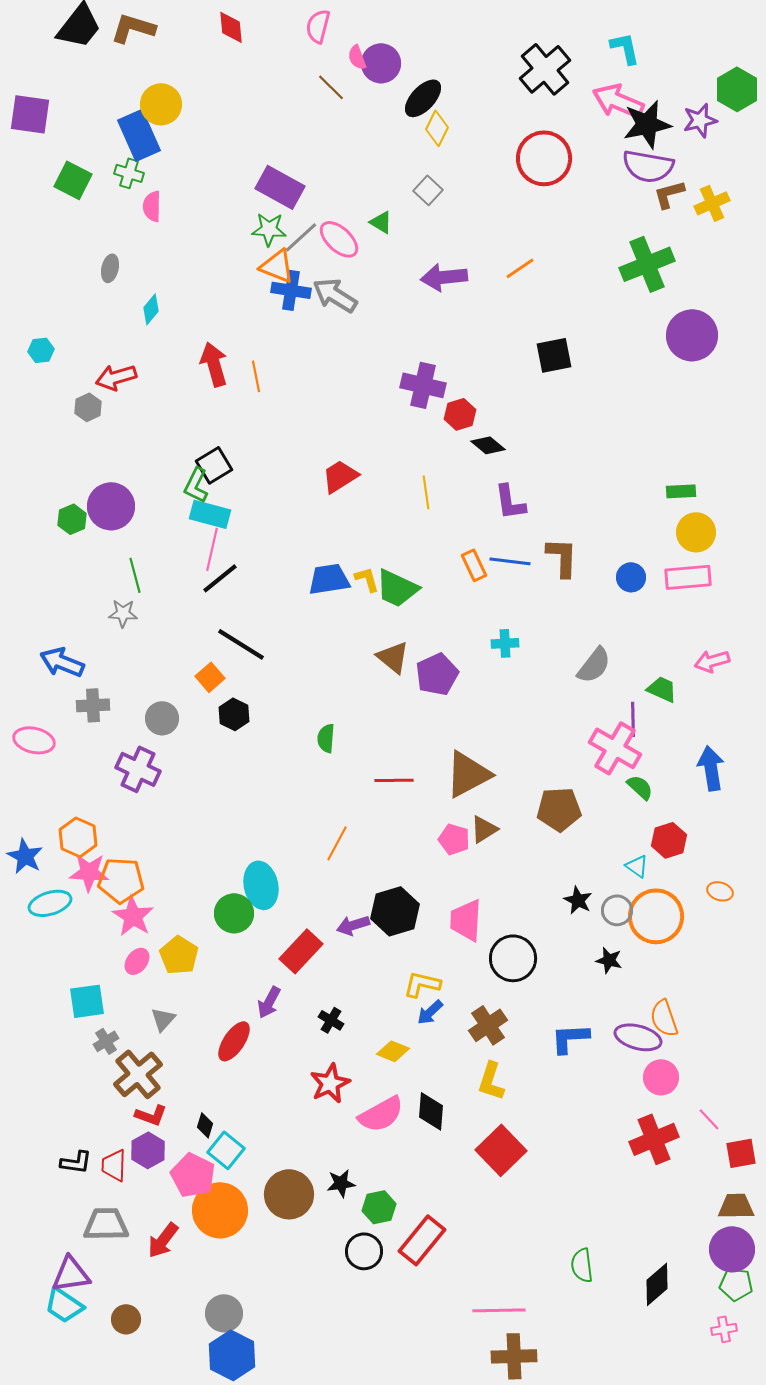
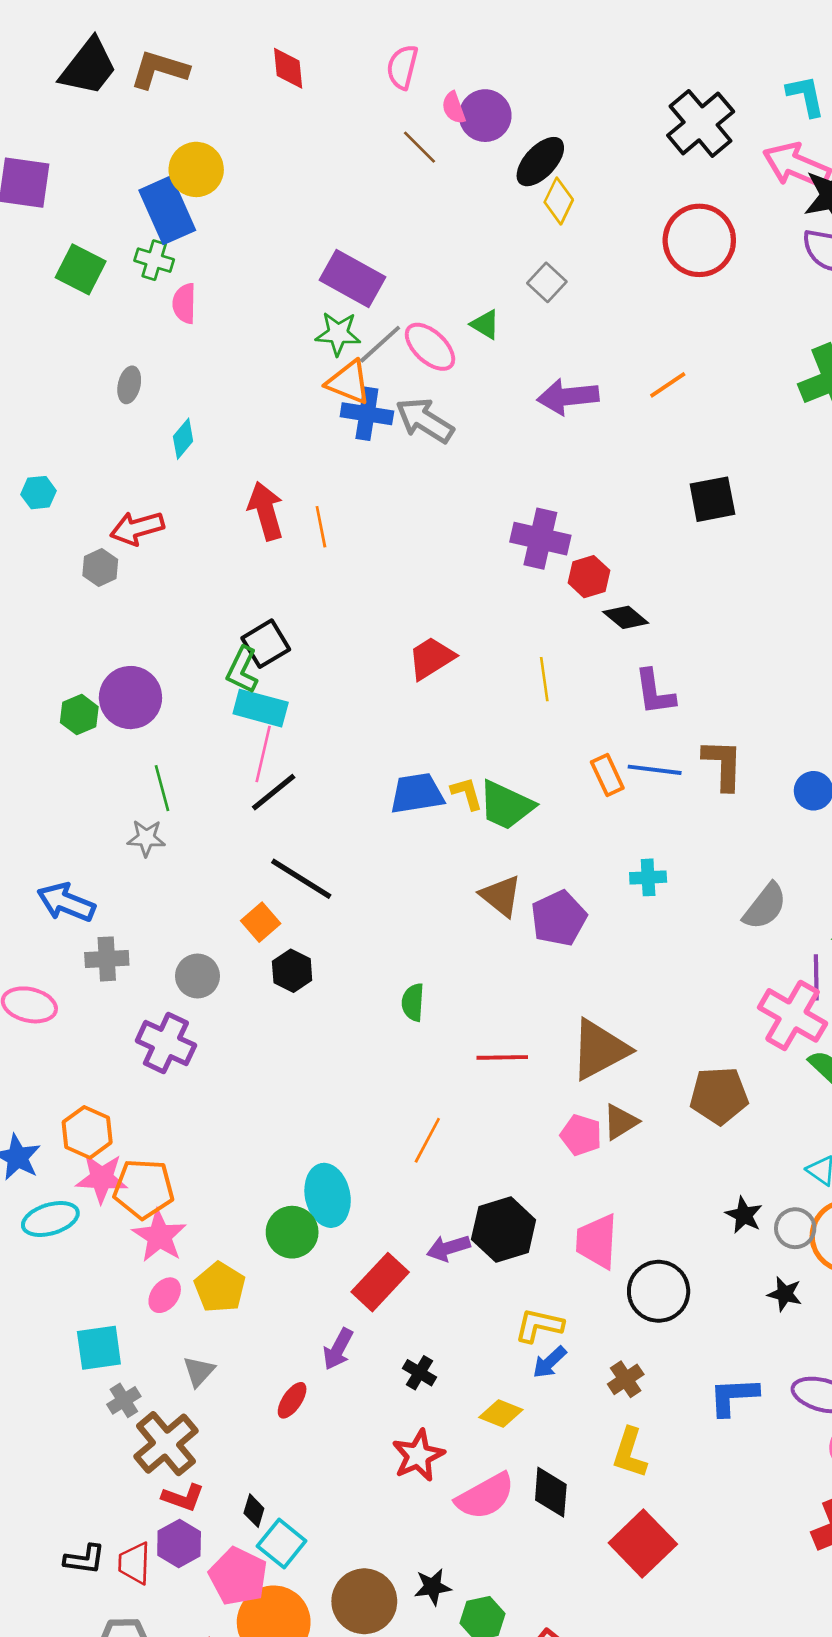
brown cross: (488, 1025) -> (626, 1379), size x0.7
red ellipse: (234, 1041) -> (292, 1400), size x0.7

